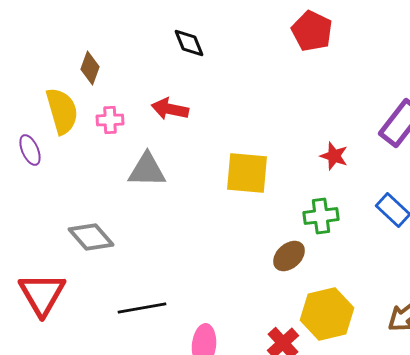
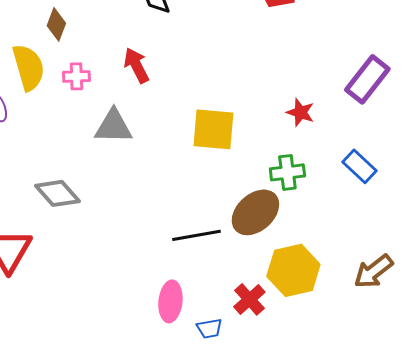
red arrow: (170, 109) -> (136, 65), turned 51
brown ellipse: (289, 256) -> (255, 212), size x1.5
black line: (142, 308) -> (196, 235), moved

